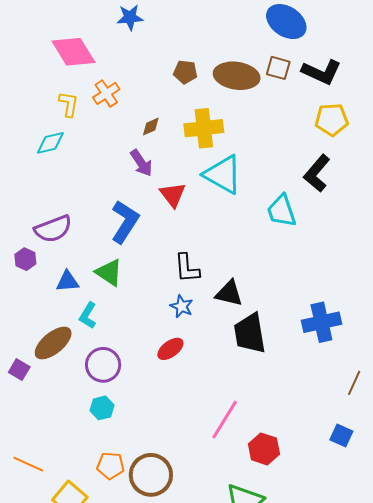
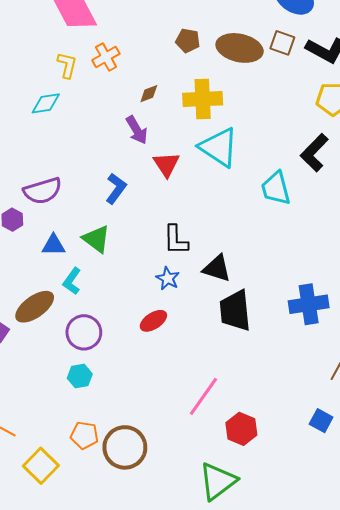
blue L-shape: (125, 222) -> (116, 189), size x0.7

